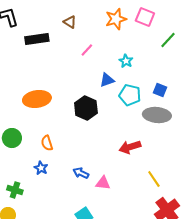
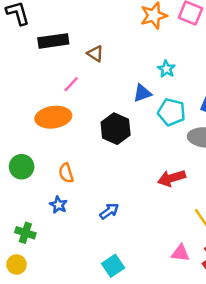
brown triangle: (70, 22) -> (95, 54), moved
pink line: (87, 50) -> (71, 84), moved
blue arrow: (81, 173) -> (109, 211), turned 119
pink triangle: (103, 183) -> (180, 253), moved

